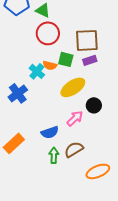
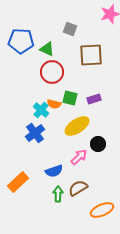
brown square: (87, 40) -> (91, 55), moved
blue cross: (18, 93) -> (35, 133), moved

